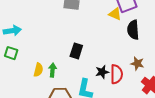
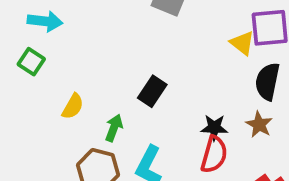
brown star: (137, 64) -> (259, 125), moved
green arrow: (52, 70) -> (114, 128), moved
black star: (102, 72) -> (214, 128), moved

